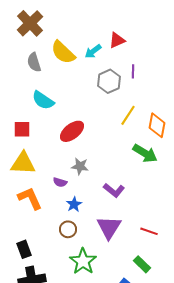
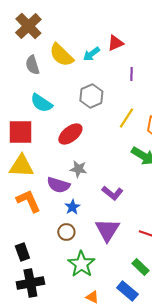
gray hexagon: (109, 81) -> (91, 96), moved
red square: (22, 129) -> (20, 132), size x1.5
purple semicircle: (60, 182) -> (58, 185), size x1.6

